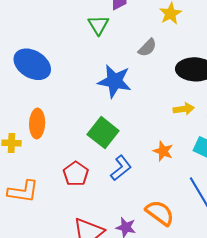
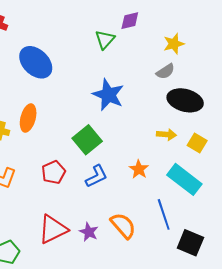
gray semicircle: (147, 48) -> (165, 71), moved

